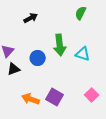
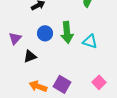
blue circle: (38, 58) -> (45, 33), moved
black triangle: (14, 69) -> (30, 56), moved

